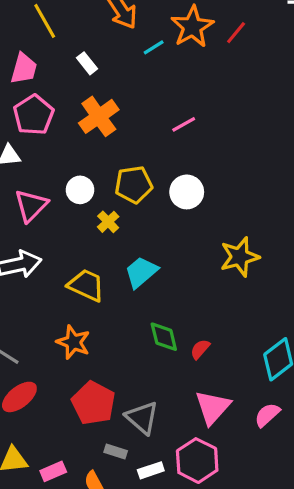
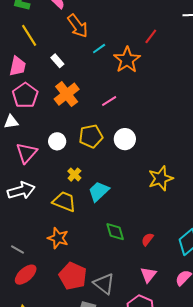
orange star: (192, 27) -> (127, 60), moved
pink line: (184, 124) -> (109, 101), moved
yellow cross: (108, 222) -> (74, 175), moved
red semicircle: (200, 349) -> (147, 239), moved
pink triangle: (213, 407) -> (148, 275), size x0.7

